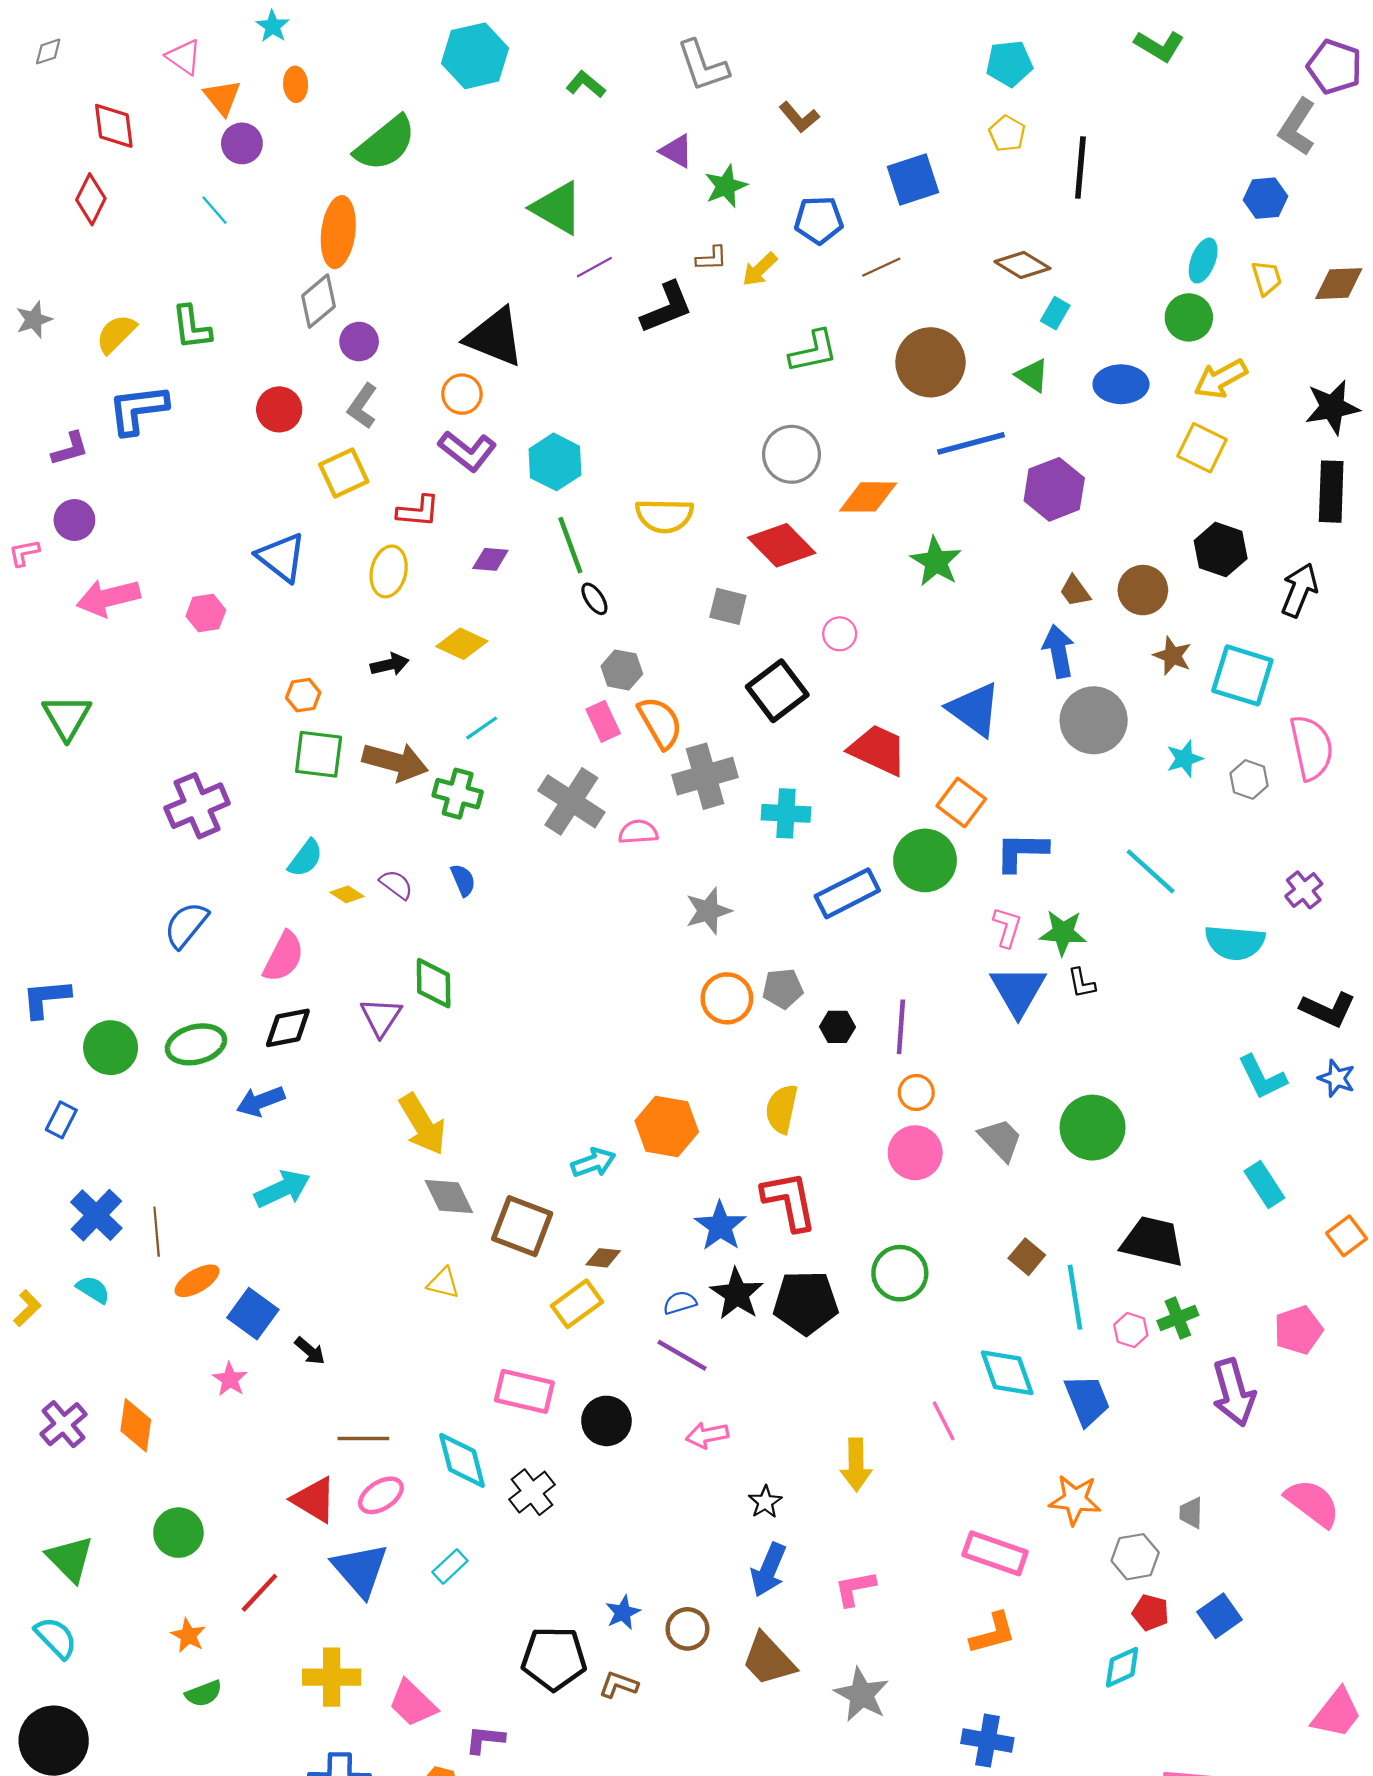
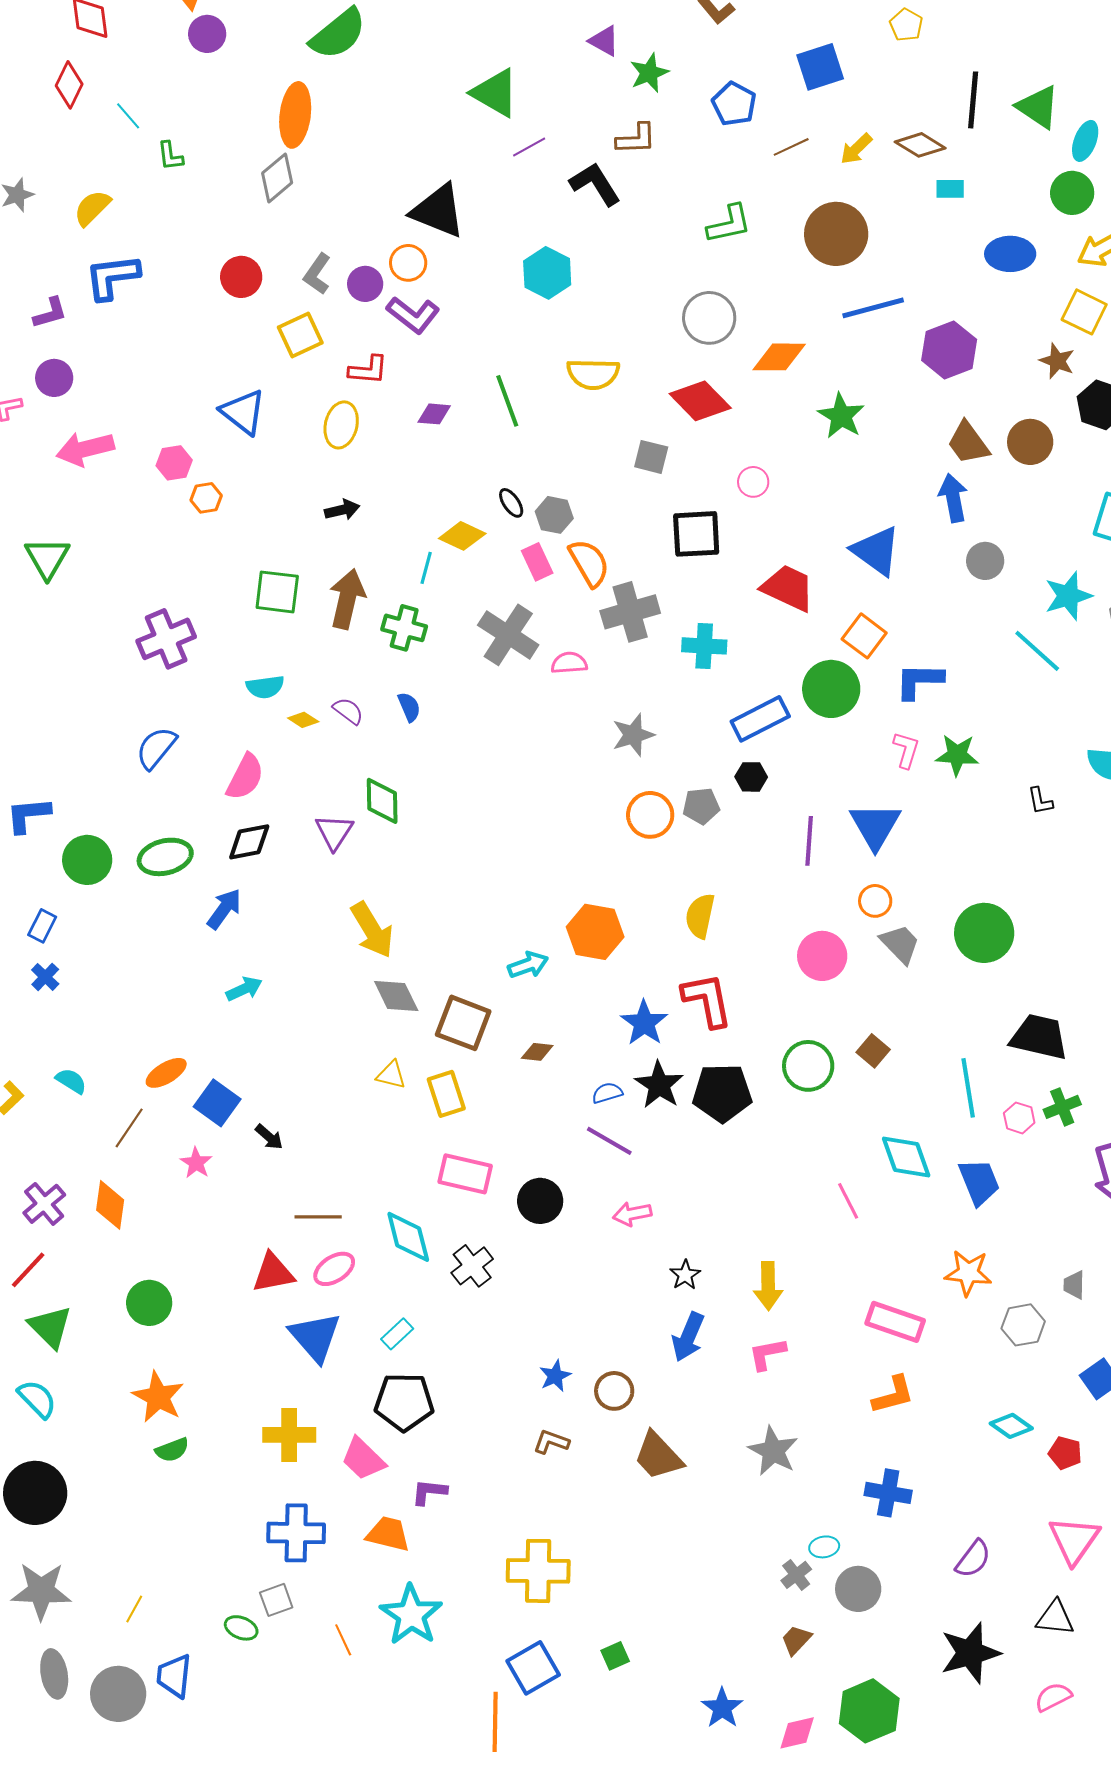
black line: (1080, 167) -> (973, 100), moved
cyan line: (215, 210) -> (128, 116), moved
blue pentagon: (819, 220) -> (734, 104), turned 30
brown L-shape: (712, 258) -> (636, 139), size x1.4
yellow arrow: (760, 269) -> (856, 149), moved
black L-shape: (667, 308) -> (595, 184), turned -100
cyan rectangle: (1055, 313) -> (950, 189), turned 60
green L-shape: (192, 327) -> (170, 156), moved, size x0.7
purple circle: (359, 342) -> (365, 284), moved
green triangle: (1032, 375) -> (1038, 107), moved, size x1.4
cyan hexagon: (555, 462) -> (547, 273), moved
brown trapezoid: (1075, 591) -> (968, 443), size x1.5
black ellipse: (594, 599) -> (511, 503), moved
yellow diamond: (462, 644) -> (462, 536), moved
brown star: (1172, 656) -> (1057, 361), moved
black square: (777, 691) -> (696, 534), turned 34
orange hexagon: (303, 695) -> (206, 498), moved
gray circle: (1094, 720) -> (985, 561), size x0.6
cyan line: (482, 728) -> (426, 568), turned -40
cyan star: (1184, 759) -> (1068, 596), size x1.4
brown arrow: (395, 762) -> (347, 599), turned -92
cyan semicircle: (305, 858) -> (265, 687), turned 45
cyan line: (1151, 871) -> (1037, 651), moved
black L-shape: (1082, 983) -> (1040, 801), moved
blue triangle: (1018, 991) -> (875, 826), moved
black hexagon: (837, 1027) -> (751, 777), moved
orange circle: (916, 1093) -> (875, 901), moved
blue arrow: (261, 1101) -> (224, 909), turned 147
cyan arrow: (282, 1189) -> (244, 989), size x0.7
blue cross: (96, 1215) -> (45, 977), moved, size x0.6
brown line: (157, 1232) -> (129, 1128), moved, turned 39
brown square: (1027, 1257) -> (873, 1051), moved
yellow rectangle: (577, 1304) -> (446, 1094), moved, turned -72
yellow arrow: (856, 1465) -> (768, 1286), moved
red triangle: (314, 1500) -> (273, 1273), turned -42
red line: (259, 1593) -> (28, 1270), moved
red pentagon: (1151, 1612) -> (1065, 1453), moved
orange star: (188, 1635) -> (158, 1397), size x1.6
black pentagon: (554, 1658) -> (404, 1402), moved
brown trapezoid: (768, 1660) -> (658, 1456), moved
cyan diamond: (1122, 1667) -> (1011, 1426), turned 60

